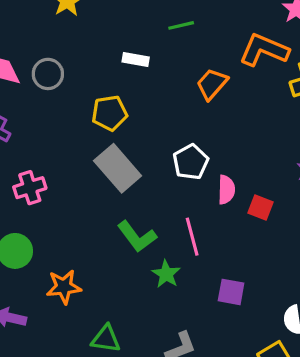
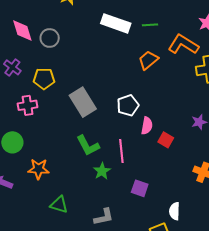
green line: (181, 25) -> (150, 25), moved
white rectangle: (136, 59) -> (116, 23), moved, size x1.8
yellow pentagon: (110, 113) -> (44, 79), moved

